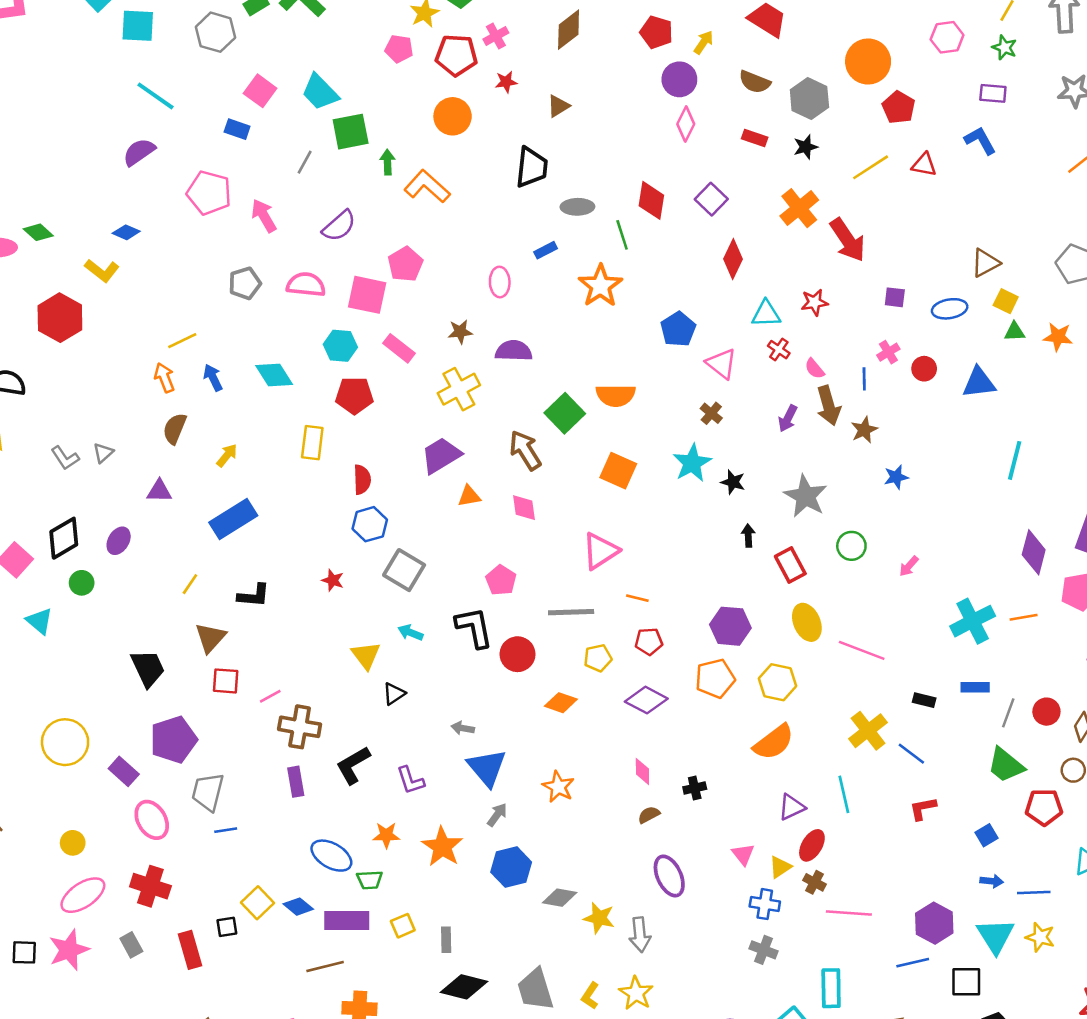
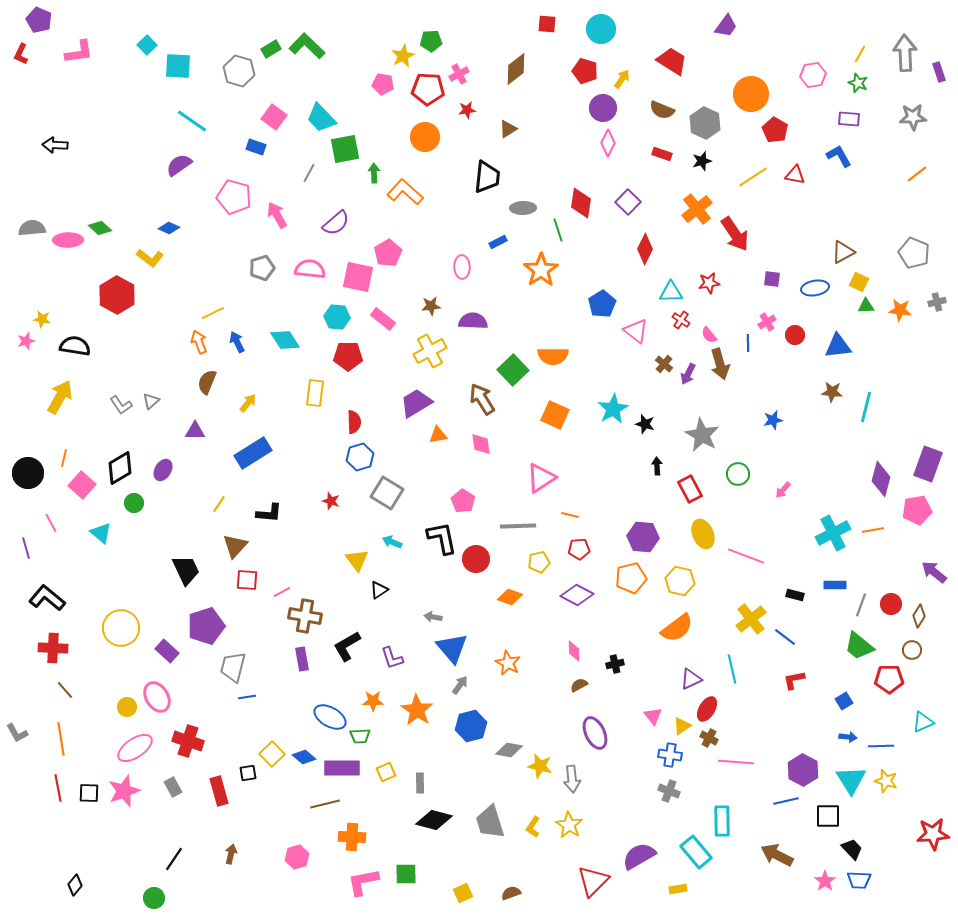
brown cross: (711, 413) -> (664, 364), moved
brown star: (864, 430) -> (832, 392), moved, turned 30
pink ellipse: (152, 820) -> (157, 697), moved

